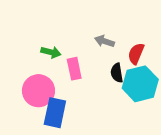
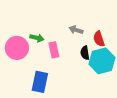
red semicircle: (136, 54) -> (99, 39), turned -42
pink circle: (38, 91) -> (17, 48), moved

